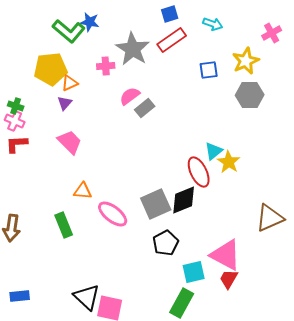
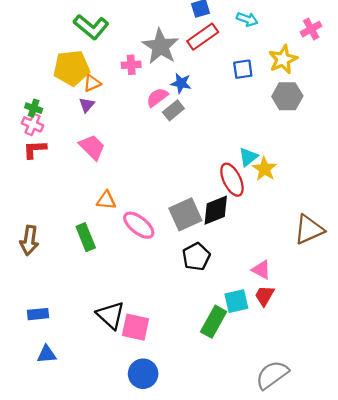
blue star: (90, 22) -> (181, 83), moved
pink triangle: (226, 255) -> (261, 270), size x0.6
cyan square: (194, 272) -> (236, 301), moved

